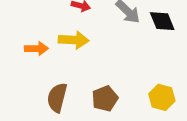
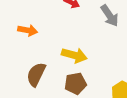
yellow arrow: (74, 40) -> (74, 55), moved

